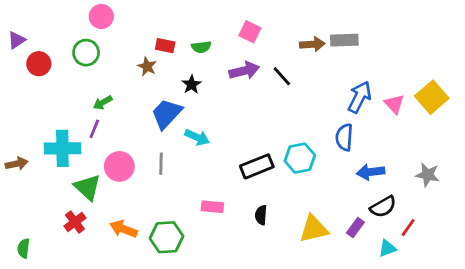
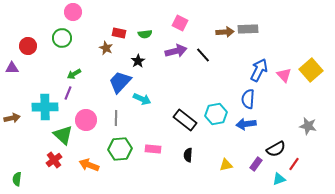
purple triangle: (17, 40) -> (12, 68), moved, turned 32
black rectangle: (257, 166) -> (185, 120), turned 60
blue arrow: (371, 172) -> (246, 124), moved
yellow triangle: (314, 229) -> (226, 165), size x0.6
green hexagon: (167, 237) -> (120, 149), moved

